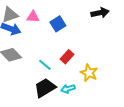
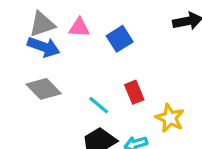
red rectangle: (67, 57) -> (134, 92), turned -64

